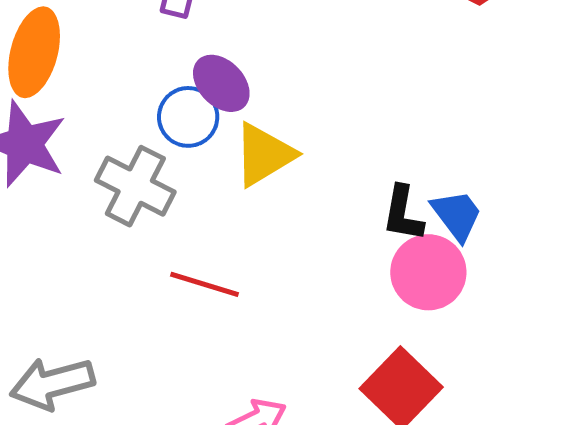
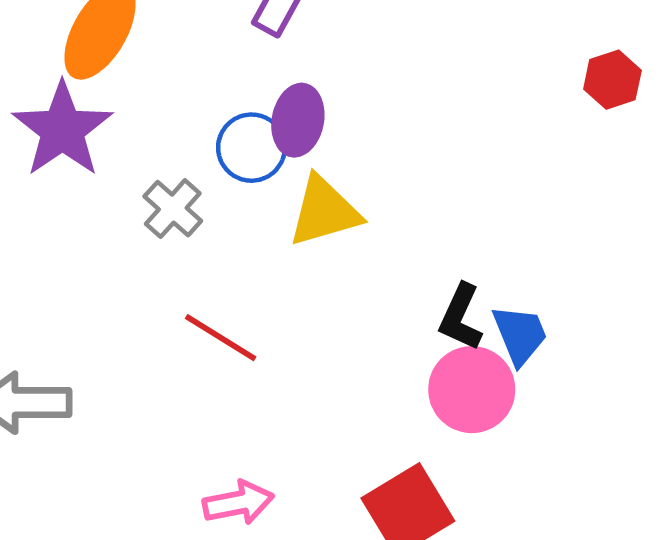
purple ellipse: (221, 83) -> (298, 120), turned 40
gray cross: (135, 186) -> (173, 209), size x0.7

